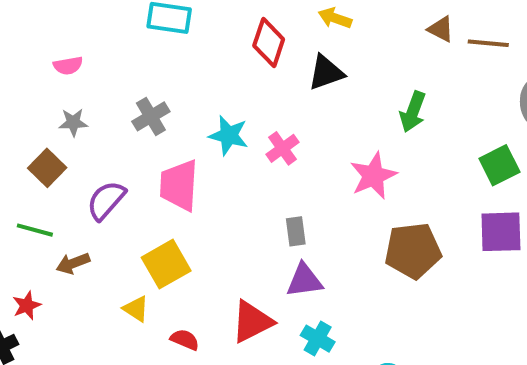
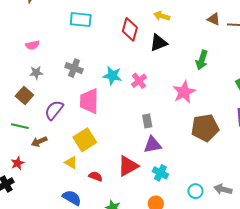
gray cross: (151, 116) -> (74, 68), turned -36

